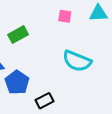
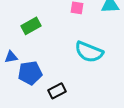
blue pentagon: (17, 82) -> (30, 73), turned 30

